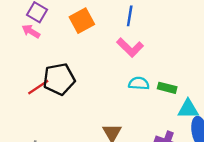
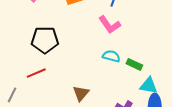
red line: (38, 87) -> (36, 73), moved

